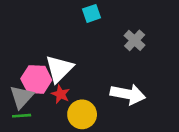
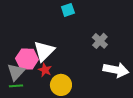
gray cross: (135, 40) -> (100, 41), moved
white arrow: (128, 94) -> (116, 70), moved

